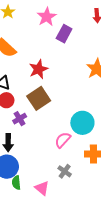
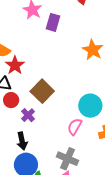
red star: (38, 69) -> (15, 65), moved
gray cross: (65, 171) -> (68, 159), moved, size x1.5

